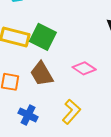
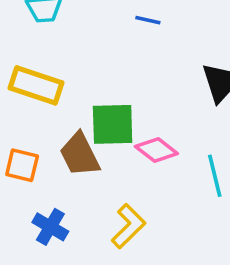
green square: (43, 37) -> (113, 124), moved, turned -32

